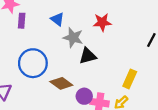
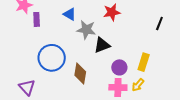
brown diamond: (61, 83) -> (80, 74), turned 70
purple circle: (84, 96) -> (119, 67), moved

